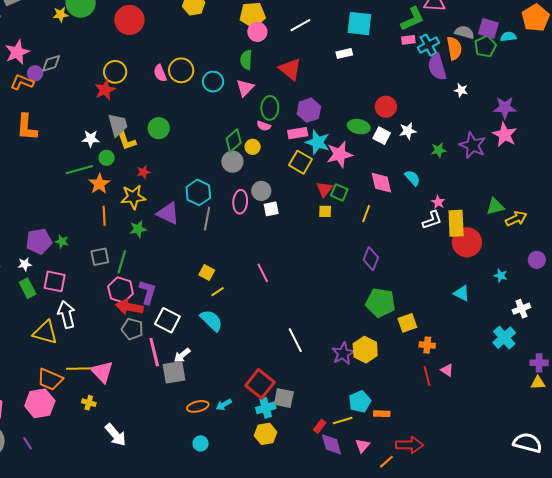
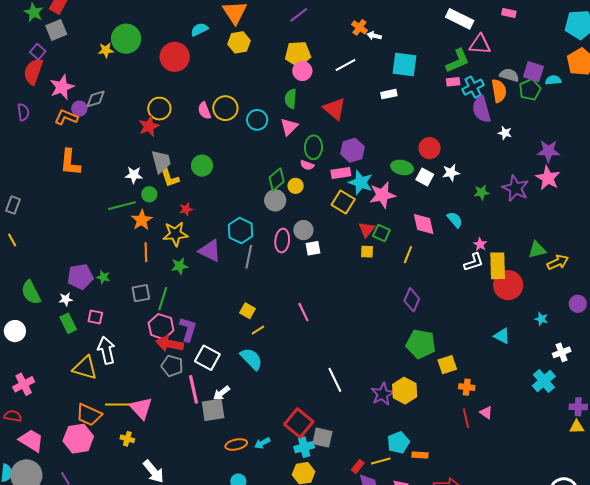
pink square: (55, 281) -> (95, 317), size x0.7

